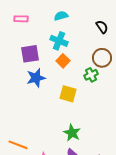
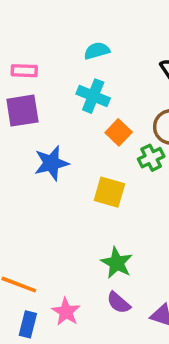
pink rectangle: (21, 19) -> (24, 71), moved
purple square: (30, 54) -> (22, 111), moved
orange square: (63, 61) -> (119, 132), moved

